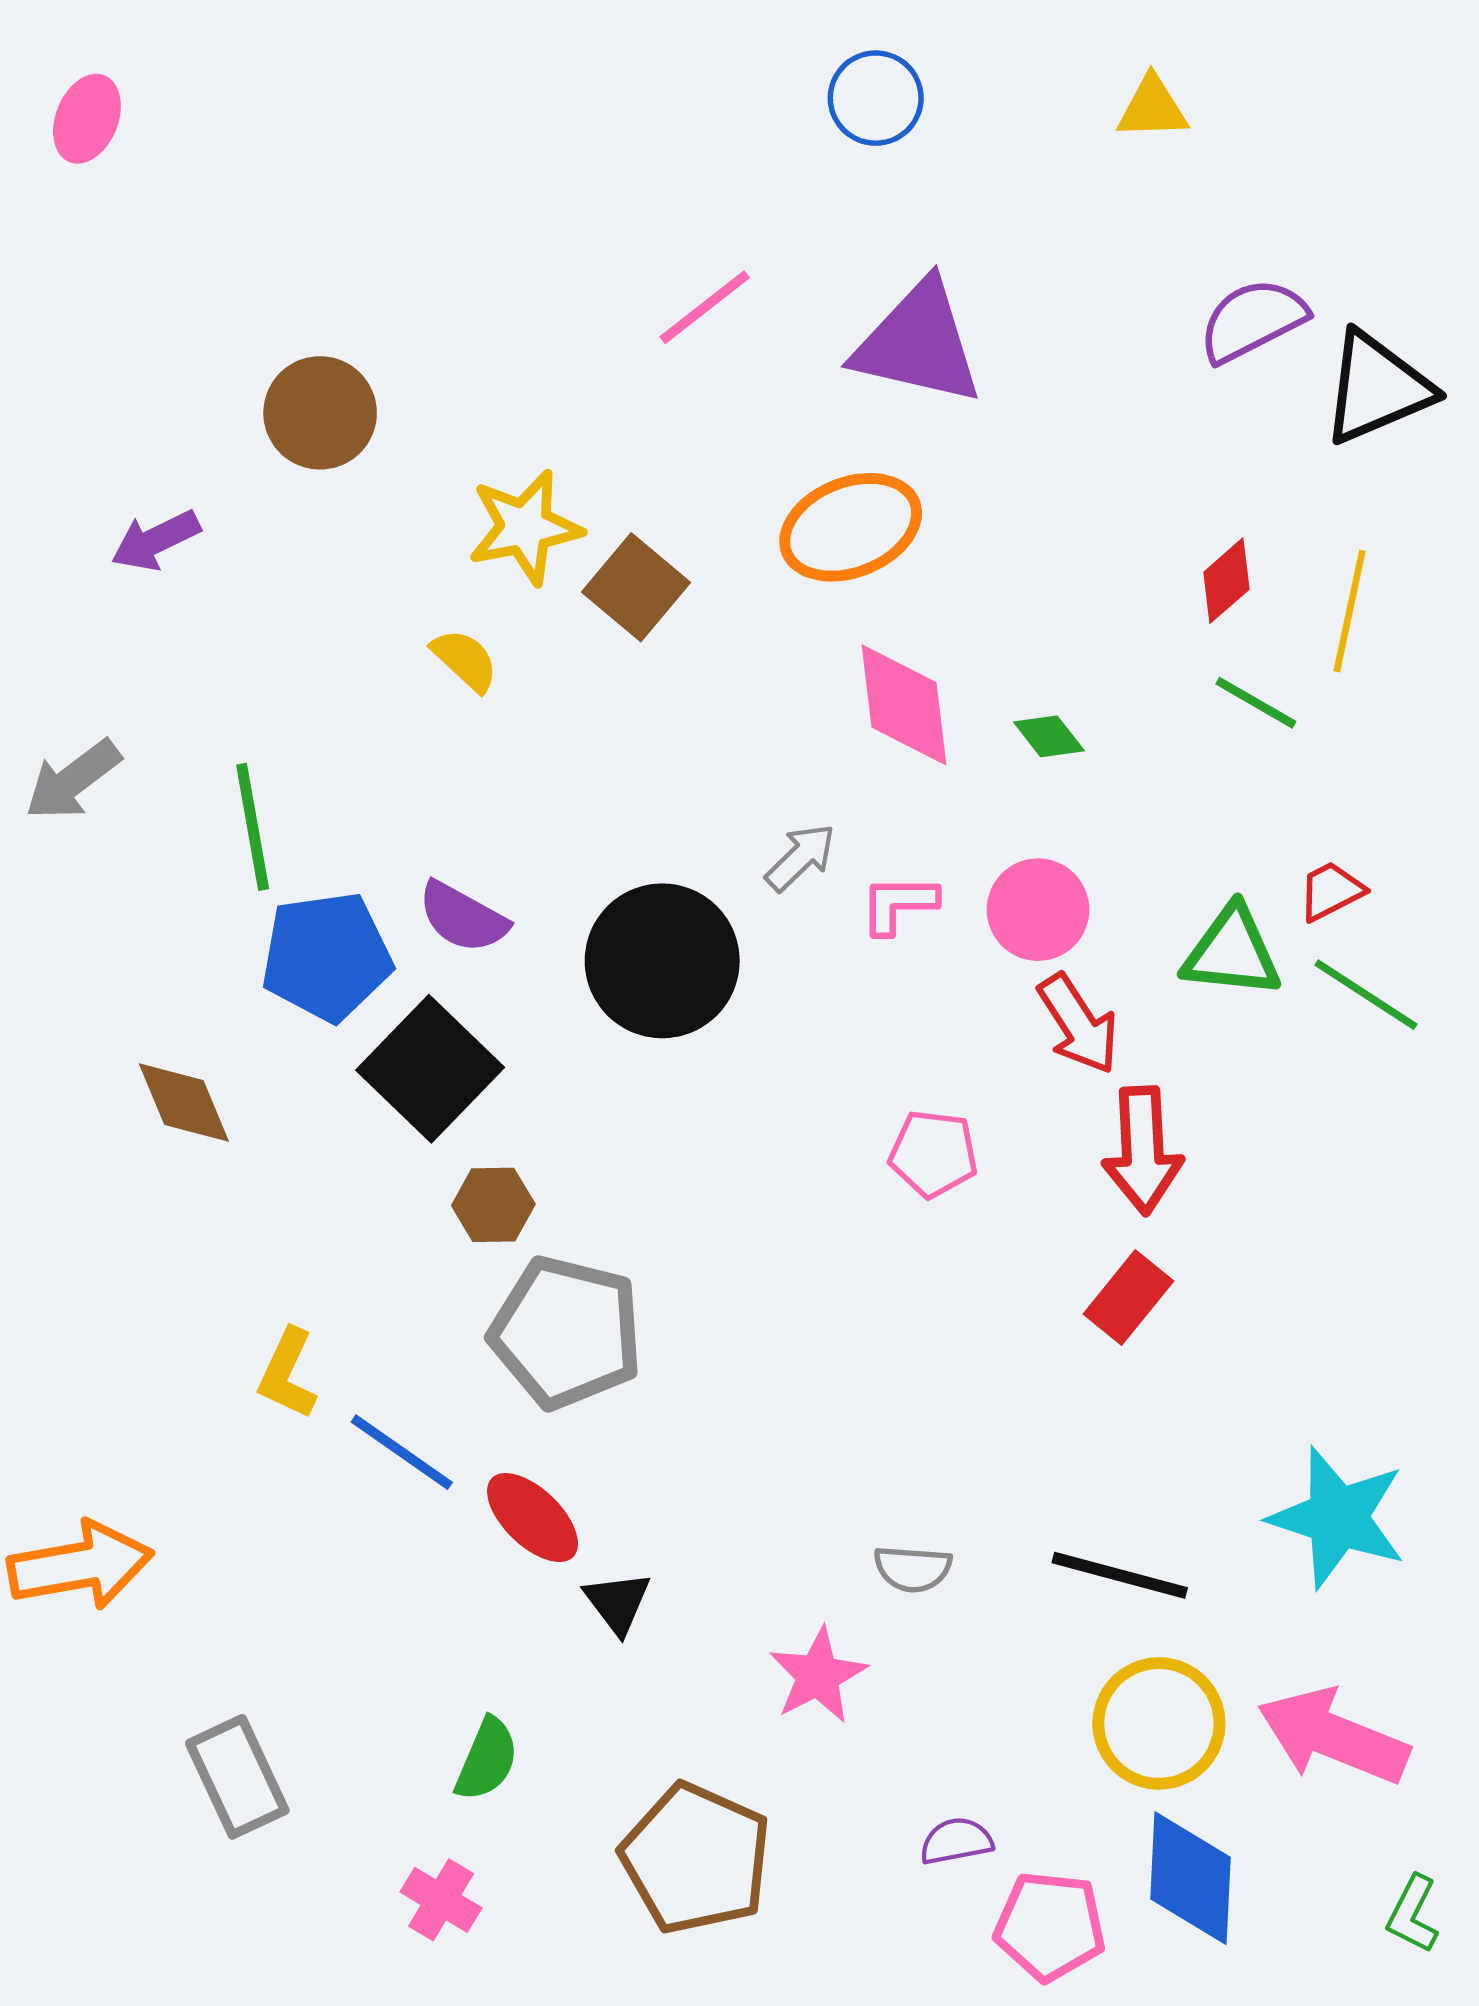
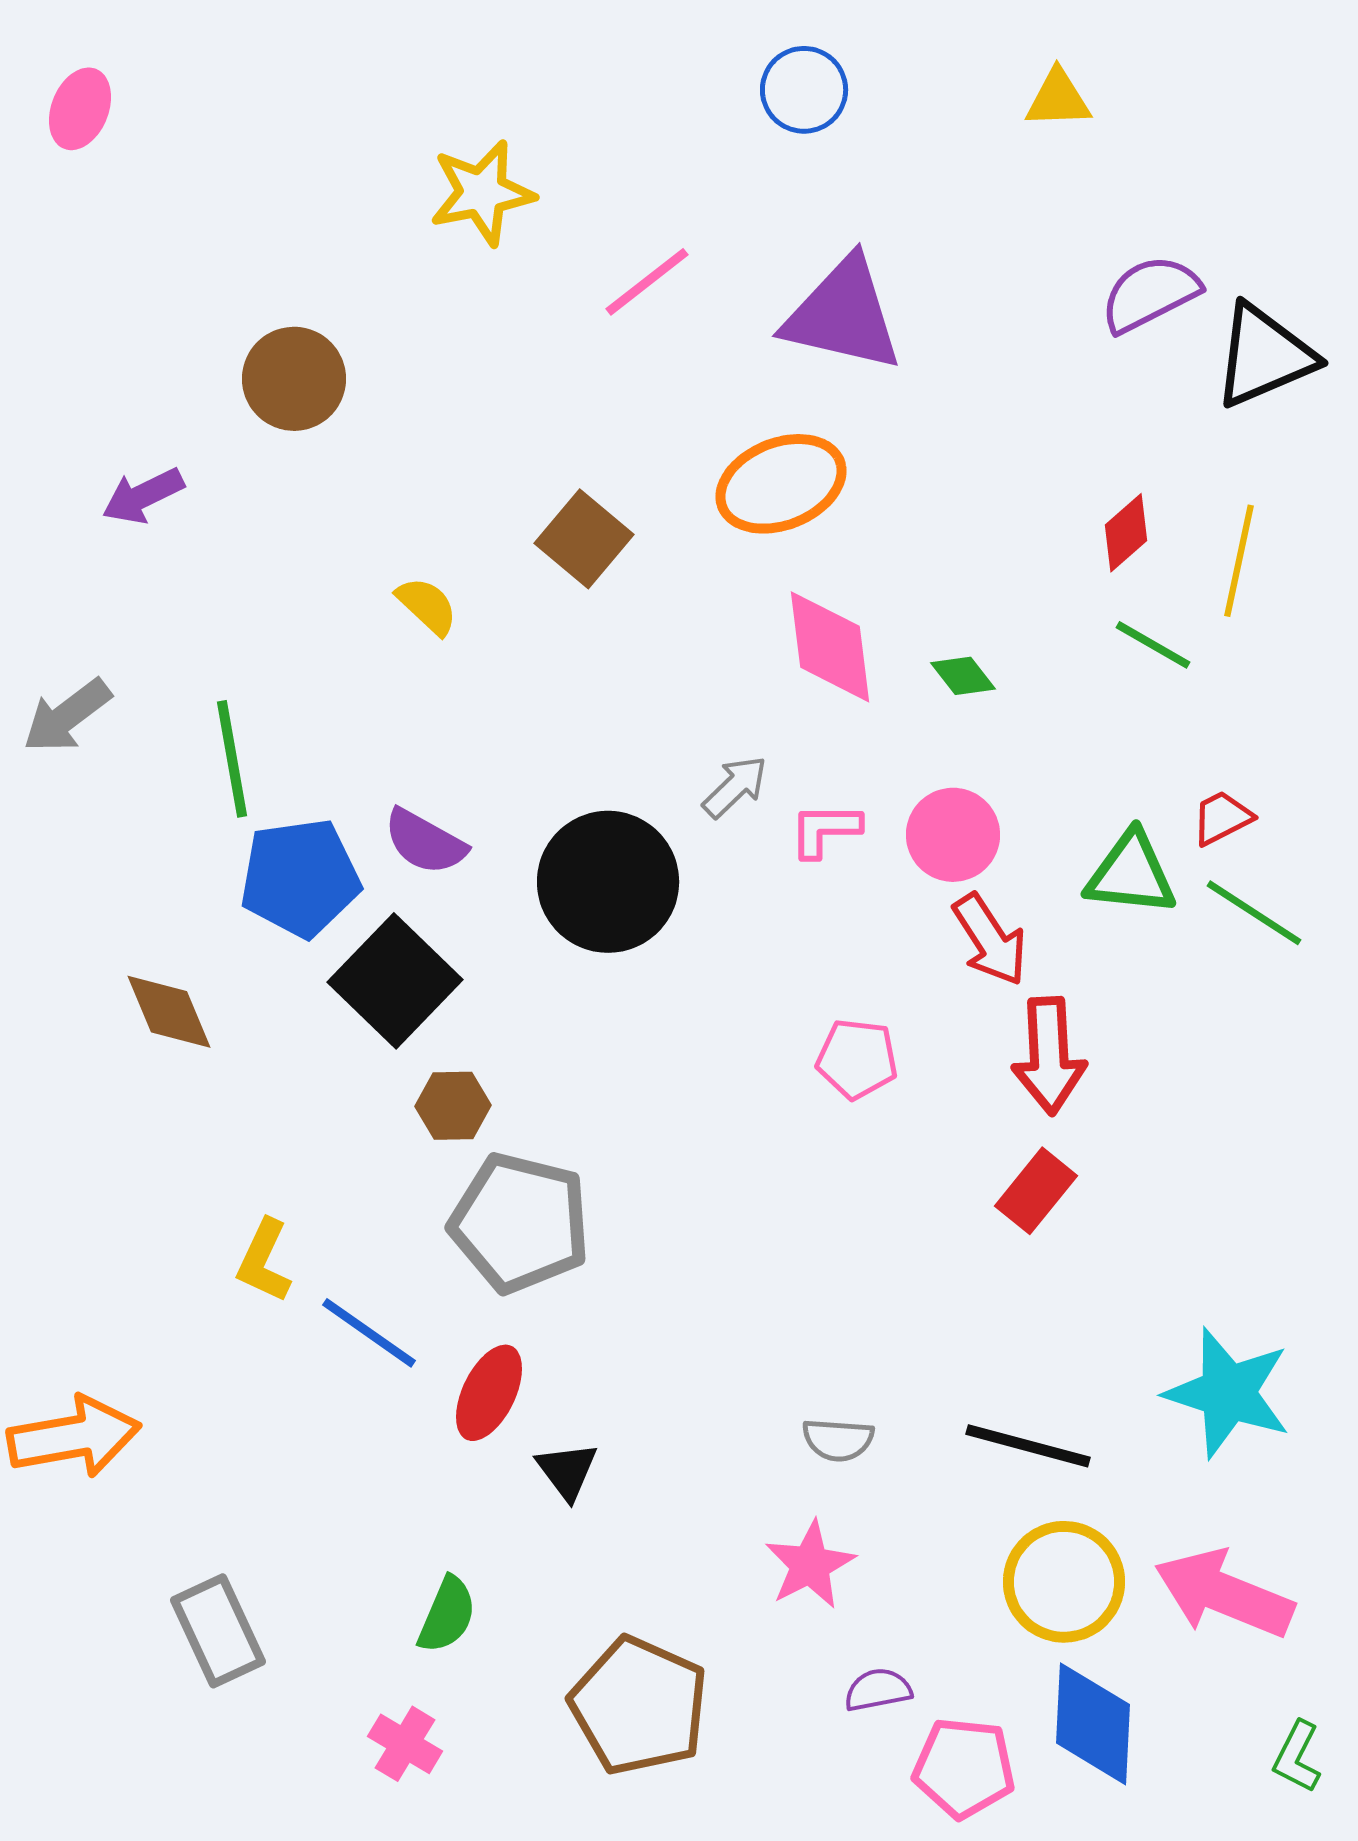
yellow star: (525, 527) -> (482, 193), moved
red ellipse: (533, 1518) -> (489, 1393), turned 72
pink star: (818, 1675) -> (810, 1565), moved

